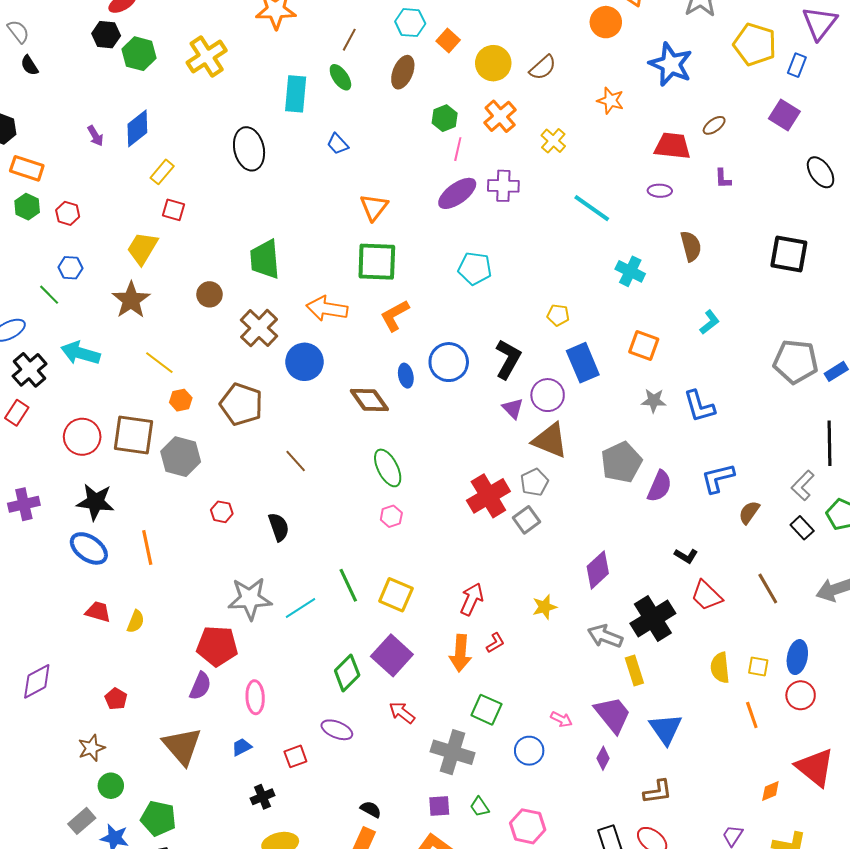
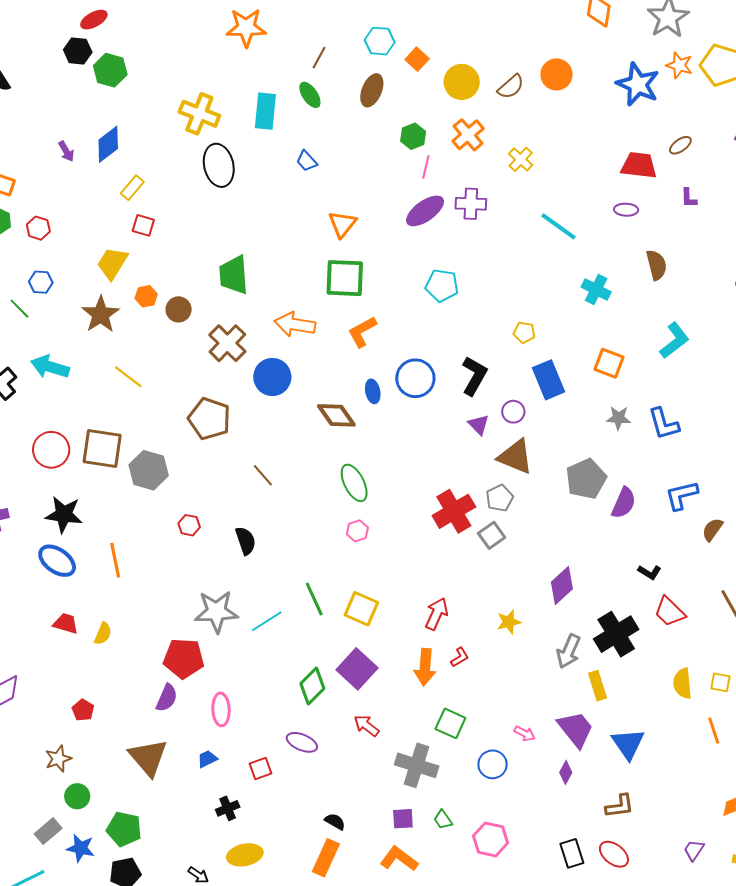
orange circle: (606, 22) -> (556, 74), moved
yellow cross: (207, 57) -> (199, 114), moved, turned -36
orange star: (610, 101) -> (679, 65), moved
cyan L-shape: (710, 322) -> (674, 340), size x1.5
purple circle: (548, 395) -> (513, 412), size x0.7
orange hexagon: (181, 400) -> (146, 296), moved
gray arrow: (605, 636) -> (569, 651), turned -88

